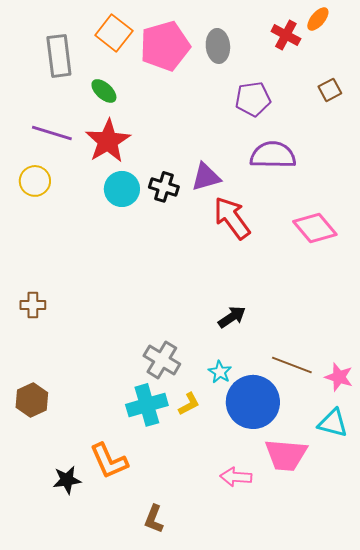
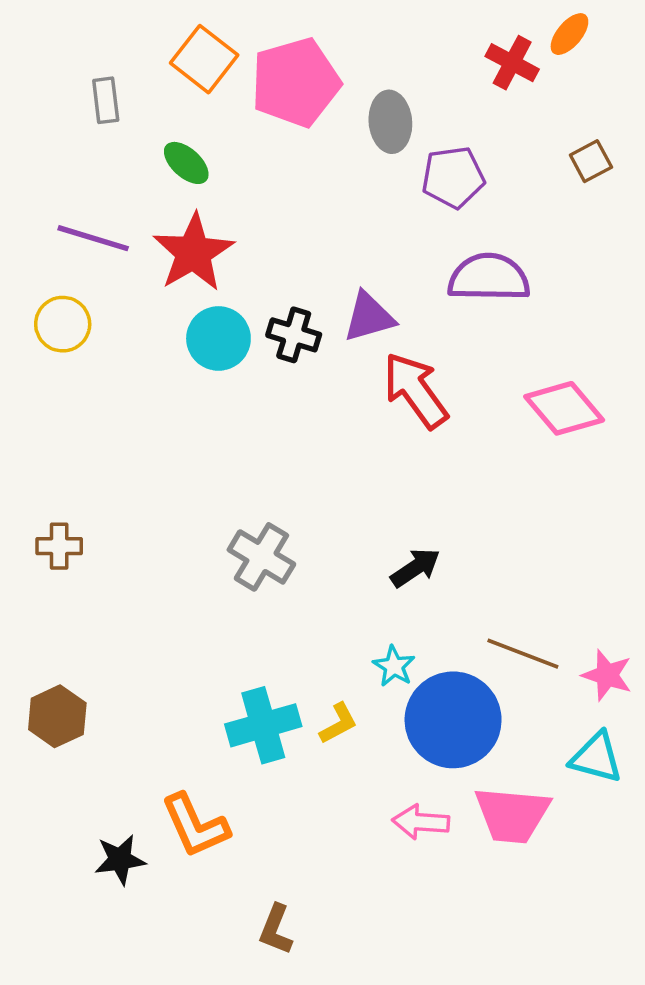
gray ellipse: (218, 46) -> (390, 122), moved
gray rectangle: (59, 56) -> (106, 100), size x0.6
gray cross: (162, 360) -> (261, 557), moved
pink arrow: (236, 477) -> (421, 822), moved

